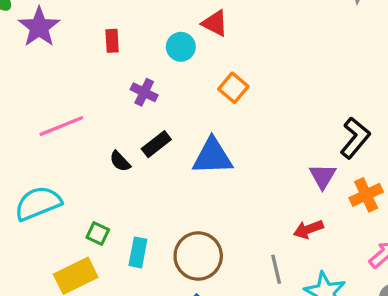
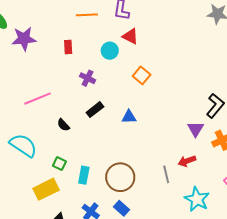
purple star: (39, 27) -> (24, 39), turned 30
blue triangle: (212, 156) -> (129, 117), size x0.6
black semicircle: (120, 161) -> (63, 125), moved
cyan semicircle: (38, 203) -> (23, 145), turned 56
gray line: (276, 269) -> (166, 174), moved

